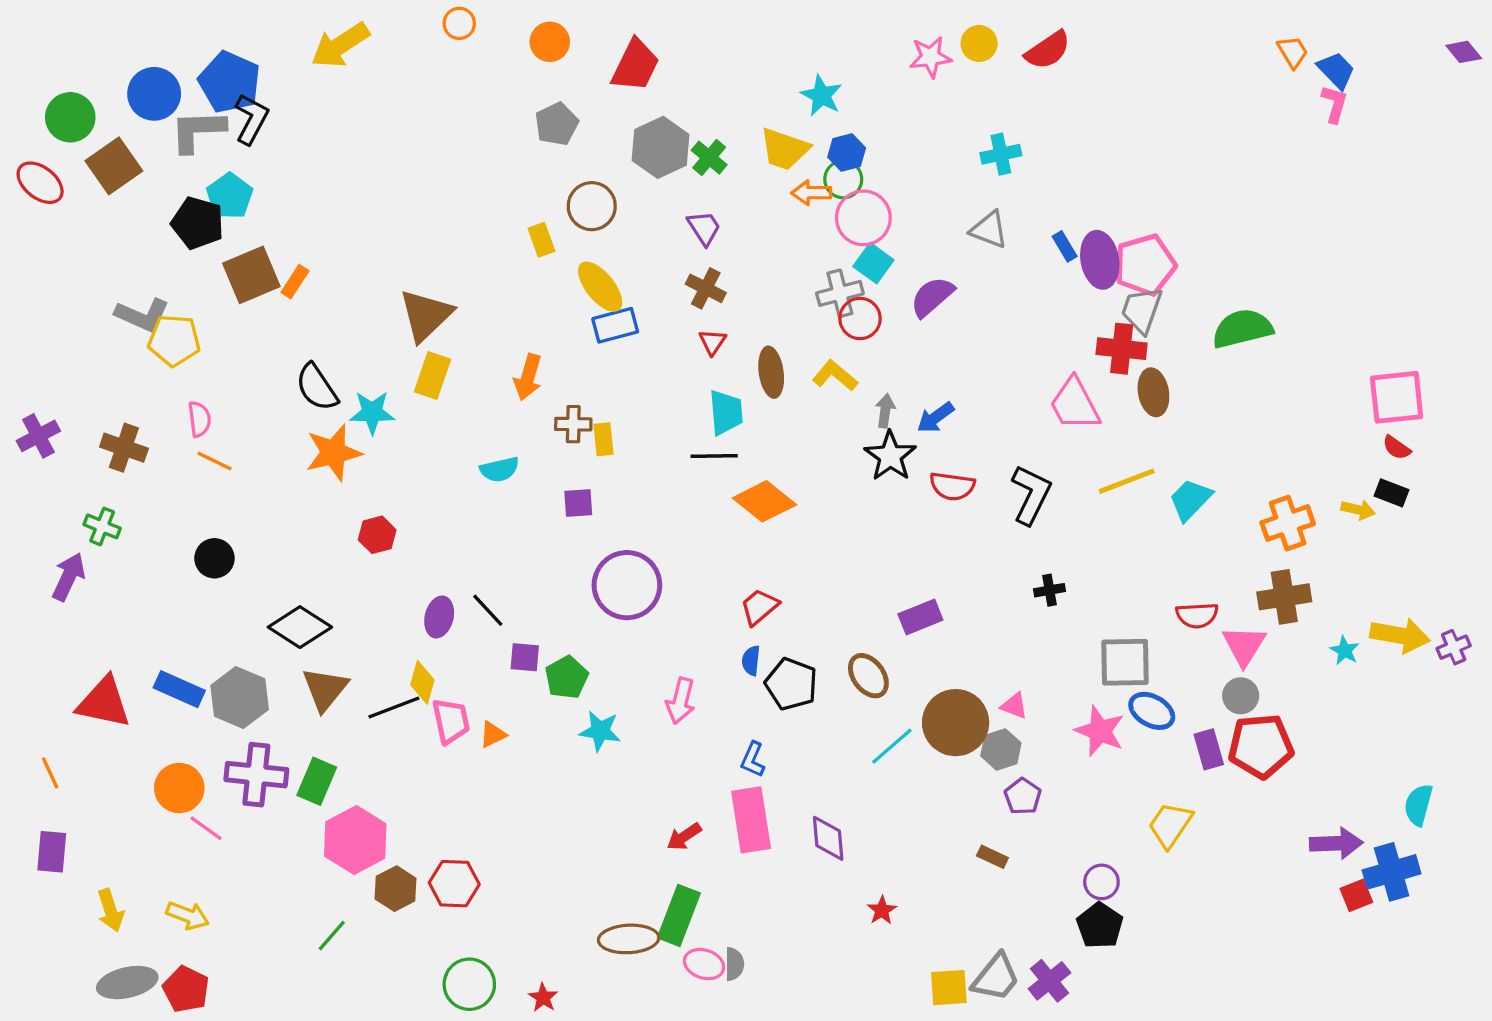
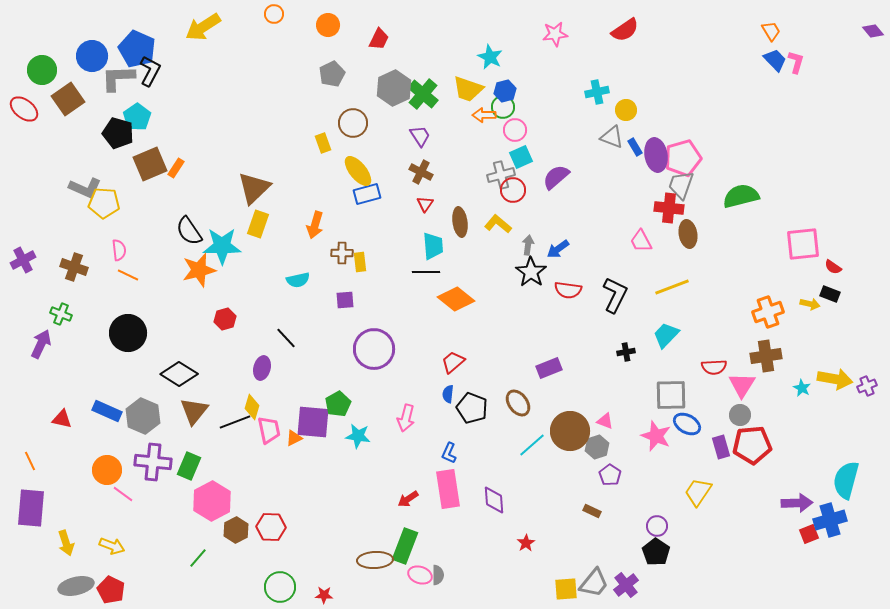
yellow circle: (979, 44) -> (626, 110), moved
red trapezoid: (635, 65) -> (379, 39), size x0.7
blue trapezoid: (1336, 70) -> (775, 60), moved
green cross: (709, 158) -> (423, 94), size x1.4
pink circle: (863, 218) -> (515, 130), size x0.7
gray triangle: (989, 230) -> (612, 137), moved
cyan square: (873, 263) -> (521, 157), turned 30
pink square: (1397, 397) -> (803, 244), moved
pink trapezoid: (1075, 404) -> (641, 241), size x0.7
cyan star: (372, 412) -> (222, 246), size x1.4
cyan trapezoid: (1190, 500) -> (666, 335), moved
black circle: (214, 558) -> (128, 333), size x1.6
black line: (488, 610) -> (286, 338), moved
purple square: (525, 657) -> (313, 422), moved, size x1.8
red triangle: (104, 702) -> (62, 419), size x0.6
cyan semicircle: (1418, 805) -> (846, 480), size x1.5
purple rectangle: (52, 852) -> (31, 508), size x1.5
red star: (543, 998) -> (324, 595), turned -30

